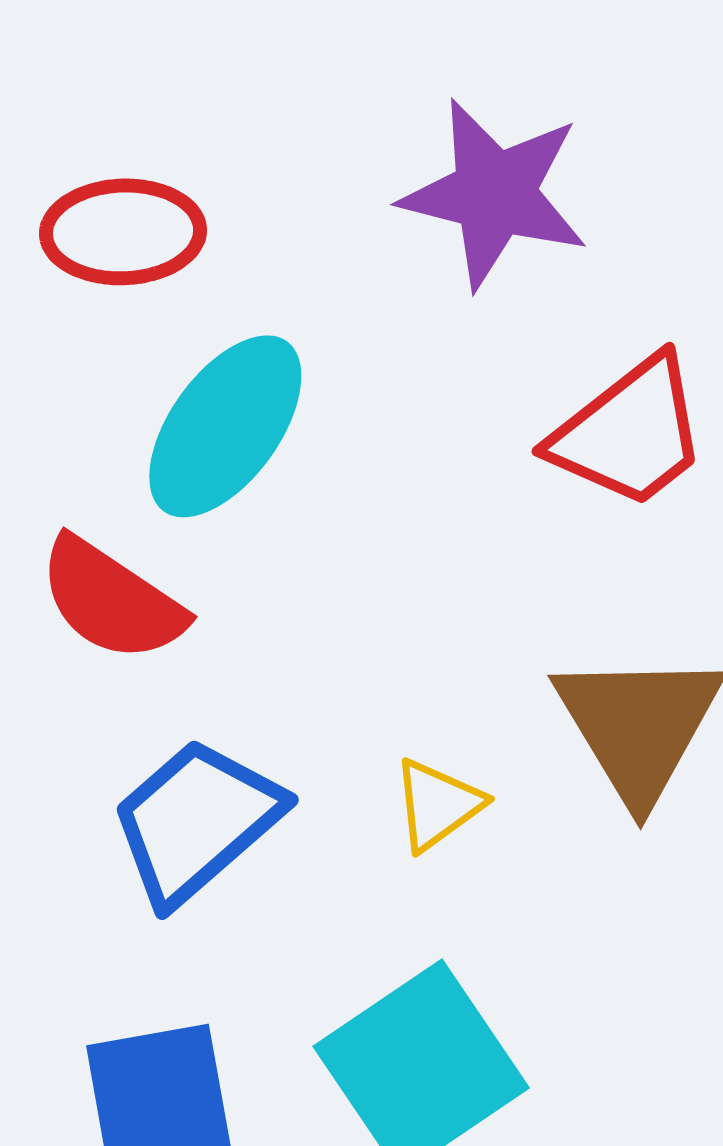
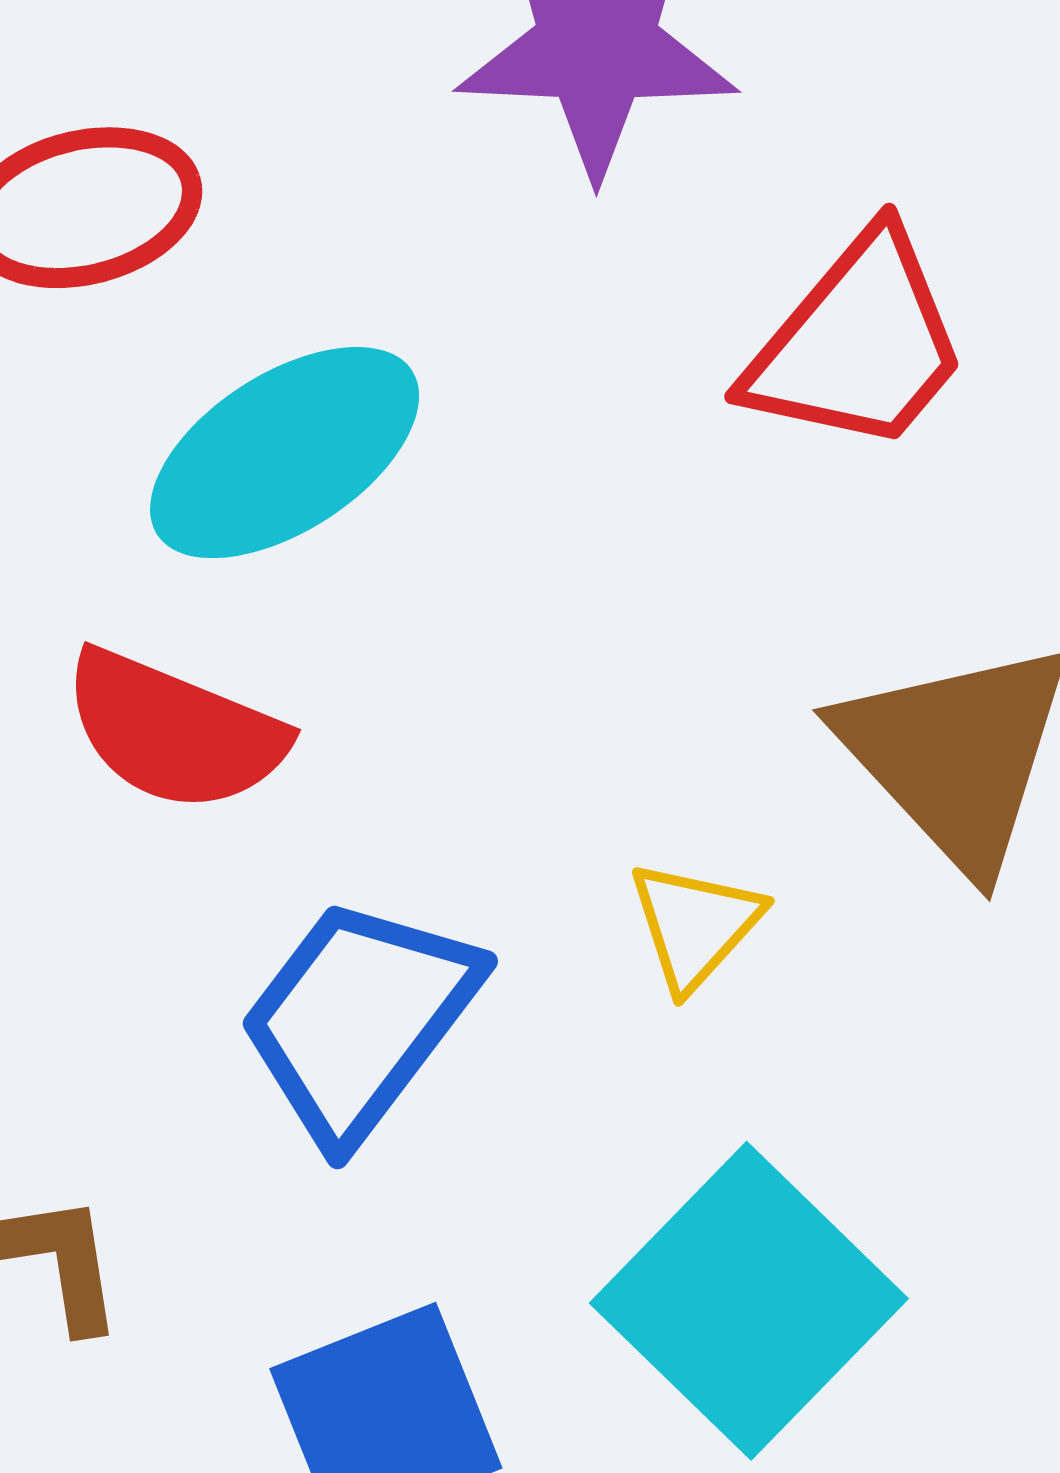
cyan ellipse: (225, 426) -> (285, 453), turned 33

